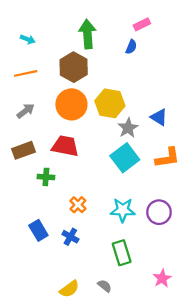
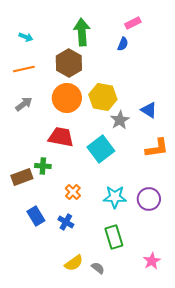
brown rectangle: (23, 150) -> (22, 177), moved
cyan square: (125, 158) -> (101, 149), moved
yellow semicircle: (69, 289) -> (74, 263), moved

